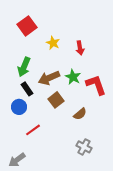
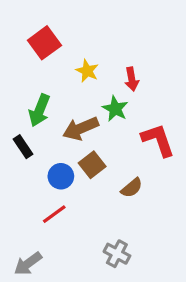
green star: (73, 77) -> (115, 109), moved
black rectangle: (27, 89) -> (23, 147), moved
blue circle: (19, 107) -> (61, 176), moved
gray cross: (84, 147) -> (117, 254), moved

